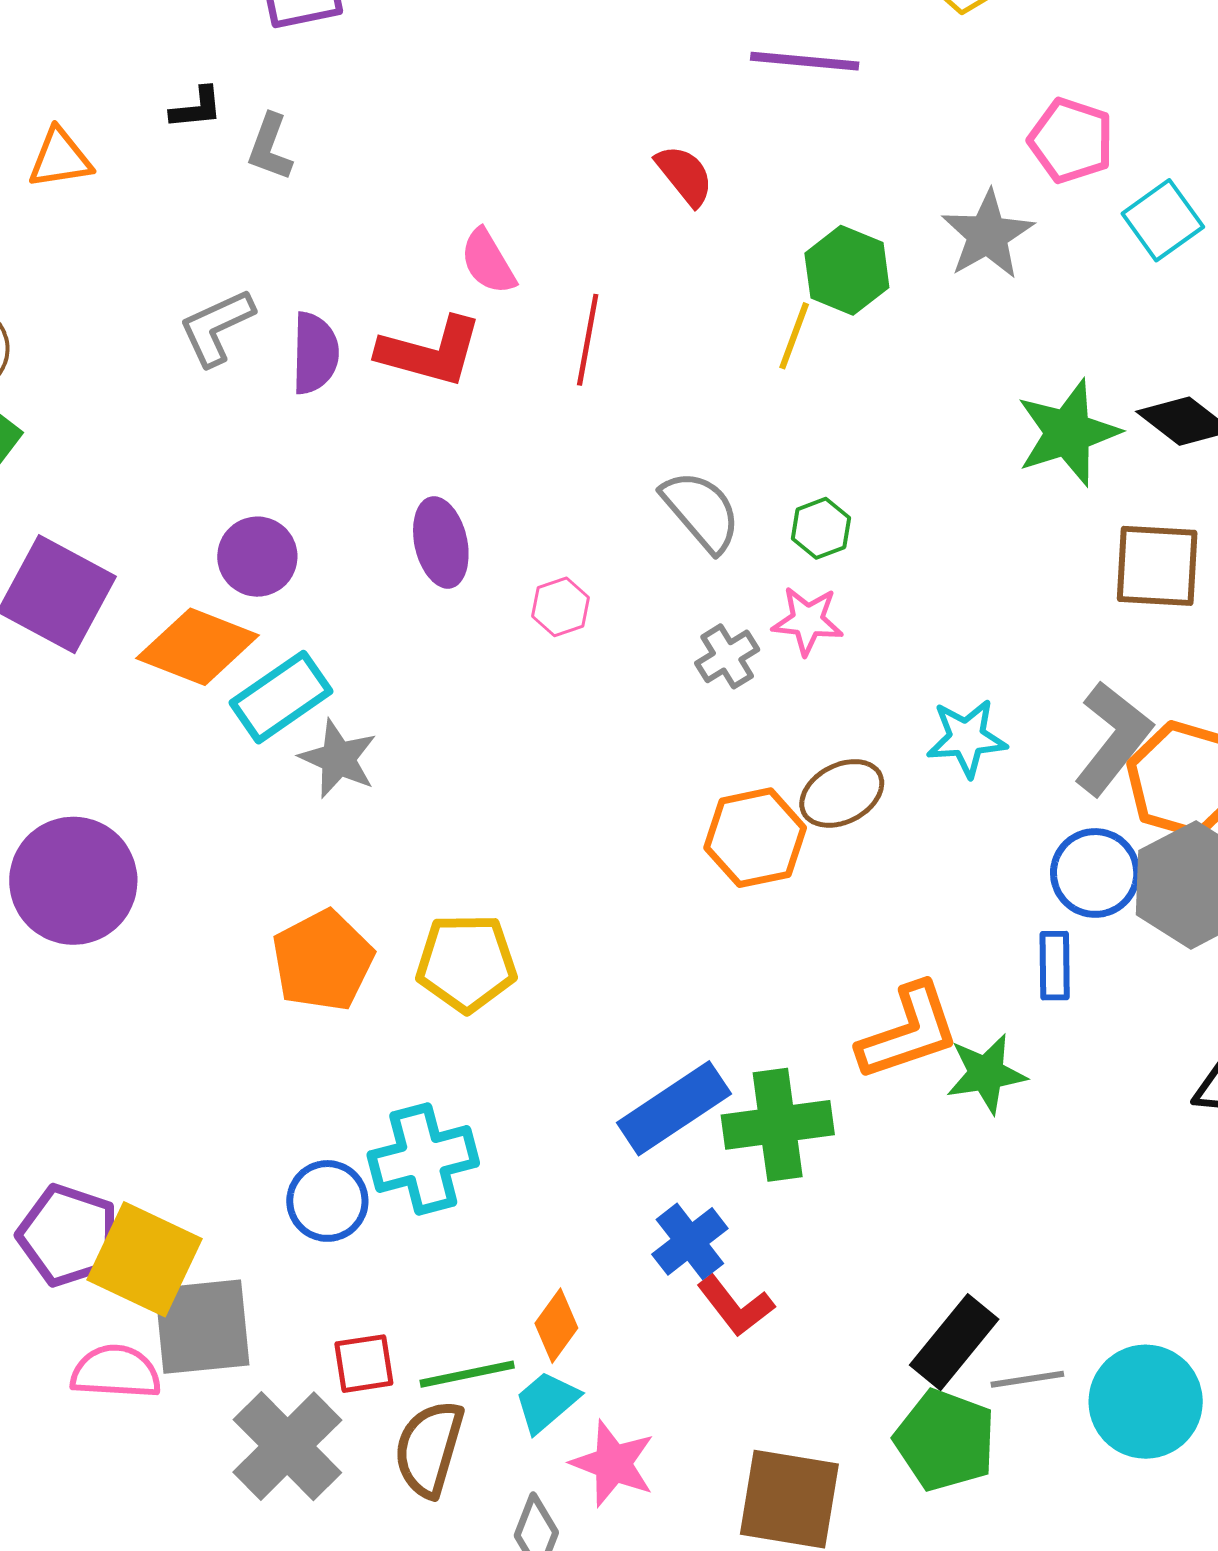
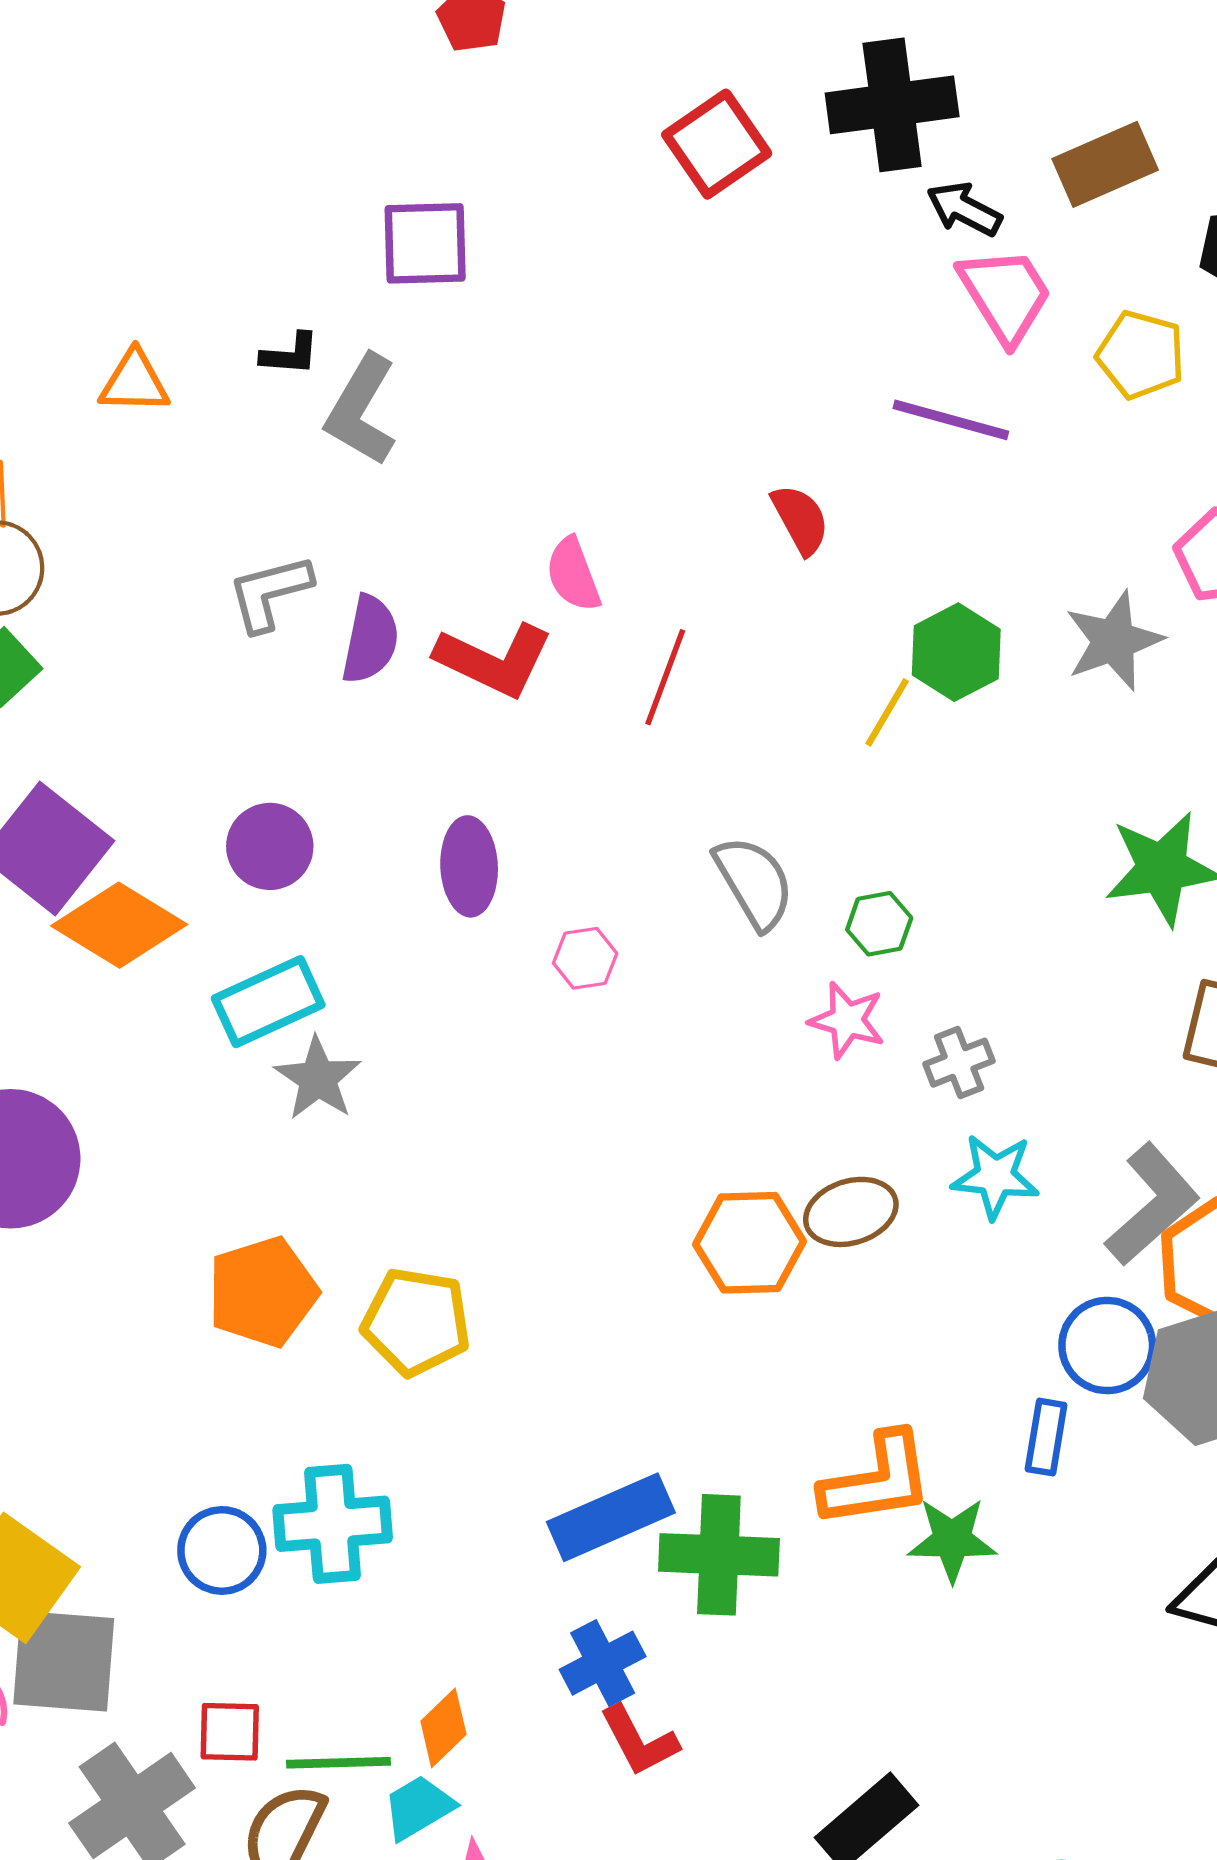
gray L-shape: (270, 147) -> (361, 410), size x1.5
orange diamond: (198, 647) -> (119, 925), moved
gray cross: (727, 656) -> (959, 1063), moved

